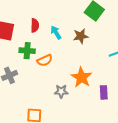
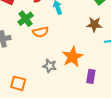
brown star: (81, 36) -> (94, 24), moved
green cross: (27, 51) -> (26, 19), turned 35

